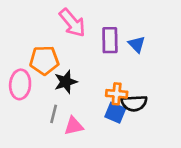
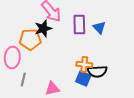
black star: (66, 82) -> (43, 28), moved
gray line: (54, 114) -> (23, 79), moved

